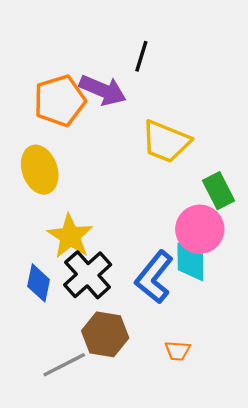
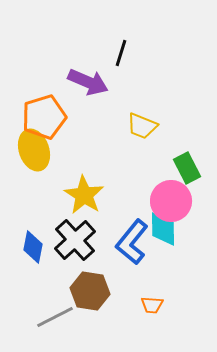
orange pentagon: (60, 101) -> (44, 117), moved
yellow trapezoid: (166, 142) -> (142, 126), size x0.7
yellow star: (70, 236) -> (84, 195), moved

